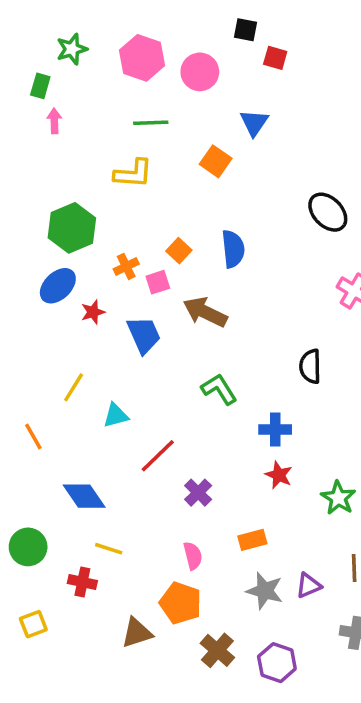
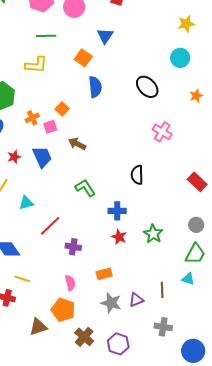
blue semicircle: (233, 249) -> (95, 87), moved
red star: (93, 312) -> (14, 157), moved
brown arrow: (205, 312) -> (77, 144), size x0.7
purple cross: (198, 493) -> (73, 247), turned -35
green star: (338, 498) -> (153, 234), moved

